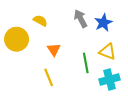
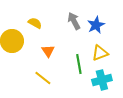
yellow triangle: (107, 52) -> (100, 53), turned -42
yellow line: (49, 77) -> (43, 78), turned -30

